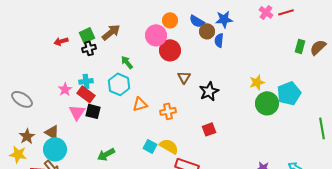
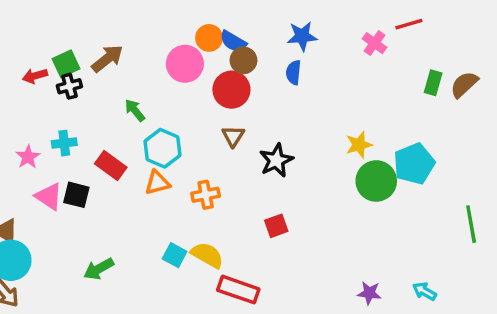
pink cross: (266, 12) -> (374, 43), moved
blue semicircle: (197, 21) -> (233, 41), moved
brown circle: (207, 31) -> (244, 60), moved
red arrow: (61, 41) -> (35, 76), moved
red circle: (170, 50) -> (231, 90), moved
cyan hexagon: (119, 84) -> (162, 148), moved
red rectangle: (86, 94) -> (111, 165), moved
pink triangle: (77, 112) -> (49, 196), turned -30

